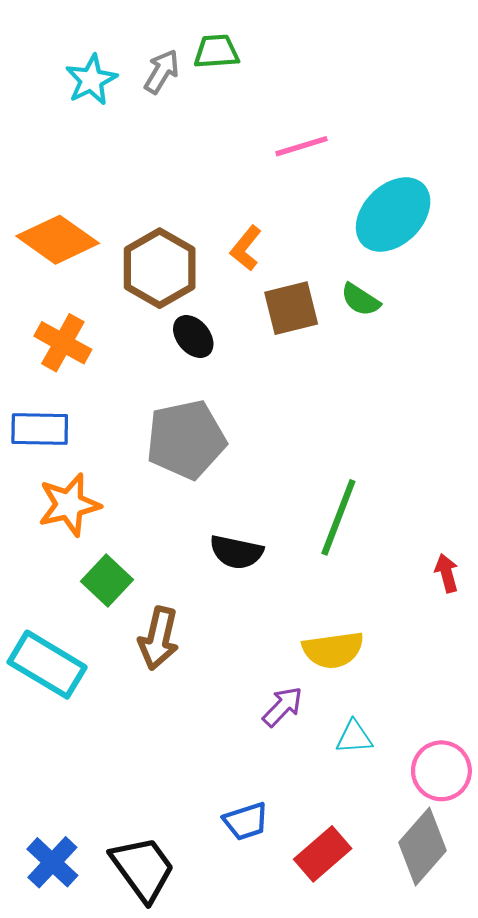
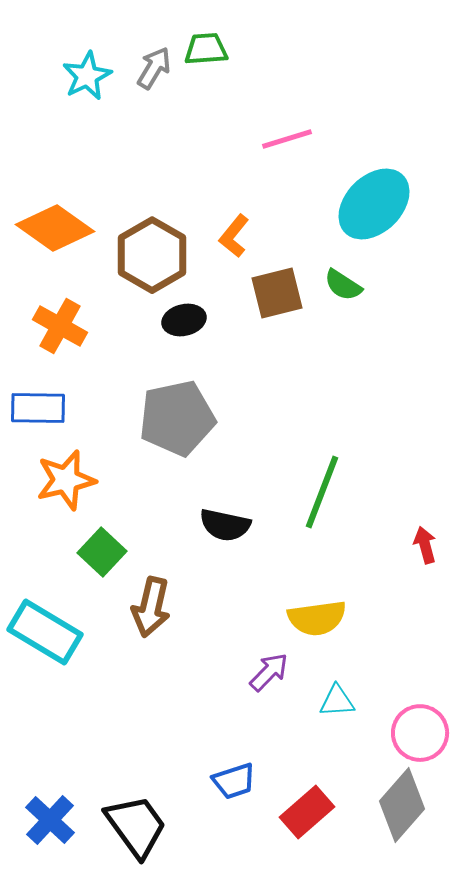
black ellipse: (193, 336) -> (184, 320), turned -63

